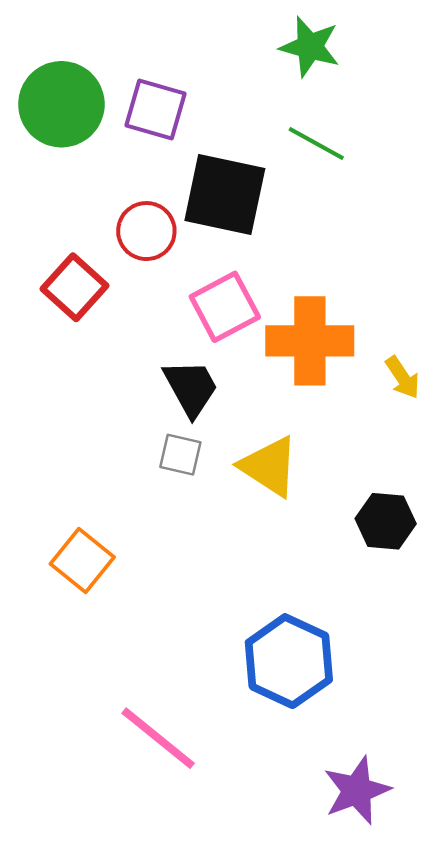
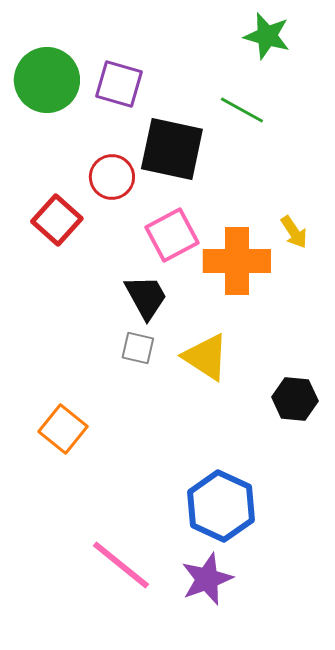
green star: (310, 47) -> (267, 36), moved
yellow arrow: (403, 377) -> (294, 232), moved
purple star: (357, 790) -> (207, 579), moved

